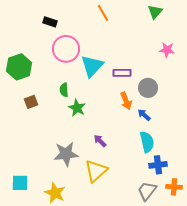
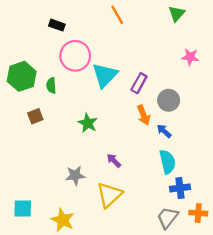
purple rectangle: (122, 73) -> (139, 83), turned -60
green semicircle: (64, 90) -> (51, 85), moved
gray star: (66, 154) -> (75, 175), size x0.7

